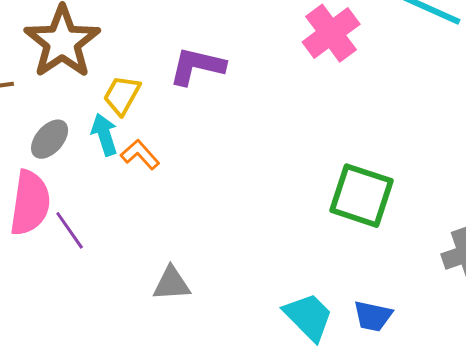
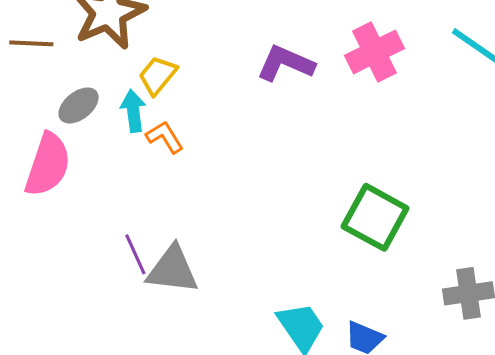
purple L-shape: (197, 66) -> (286, 63), moved
purple line: (70, 230) -> (135, 254), moved
gray triangle: (172, 284) -> (172, 270), size x1.4

